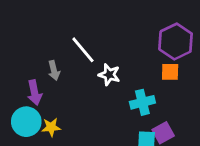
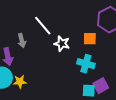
orange square: (170, 72) -> (90, 39), moved
cyan cross: (142, 102) -> (86, 64), turned 30

